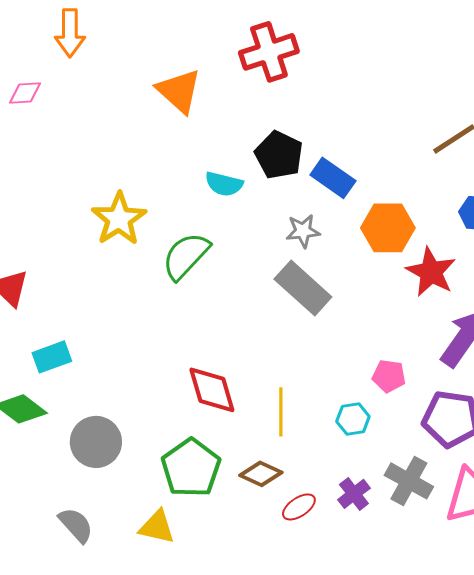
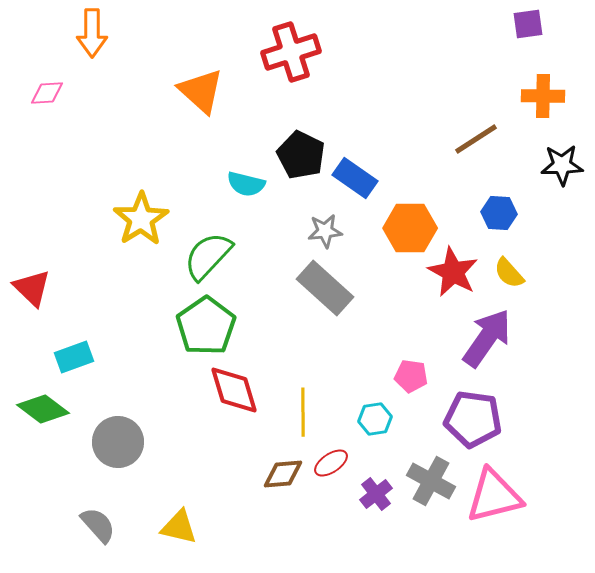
green pentagon: (191, 468) -> (206, 326), moved
brown diamond: (261, 474) -> (283, 474), turned -30
red ellipse: (299, 507) -> (331, 463), moved

